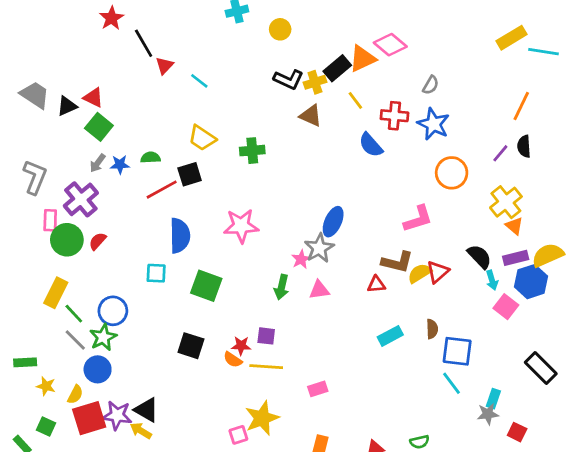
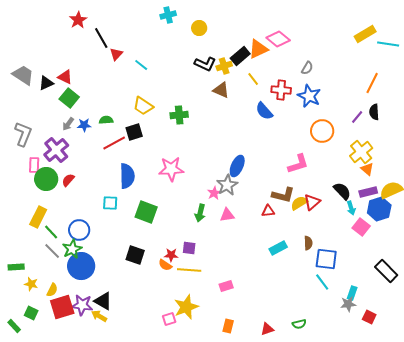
blue circle: (98, 369) -> (81, 266), moved, size x1.4

